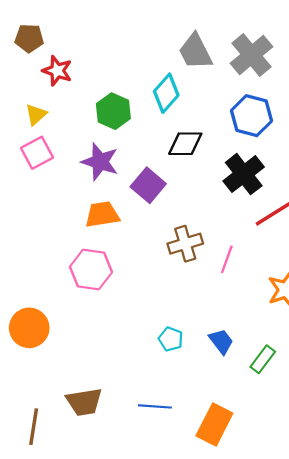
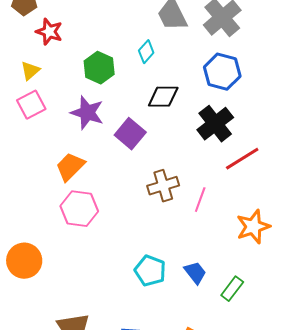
cyan diamond: (166, 93) -> (146, 52), size x0.7
orange trapezoid: (102, 214) -> (70, 167), moved, turned -36
cyan pentagon: (171, 339) -> (150, 271), size x1.4

